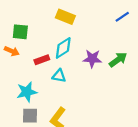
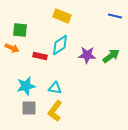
blue line: (122, 17) -> (115, 16), turned 48
red rectangle: (42, 60) -> (40, 56), turned 32
cyan triangle: (59, 76) -> (55, 88), moved

